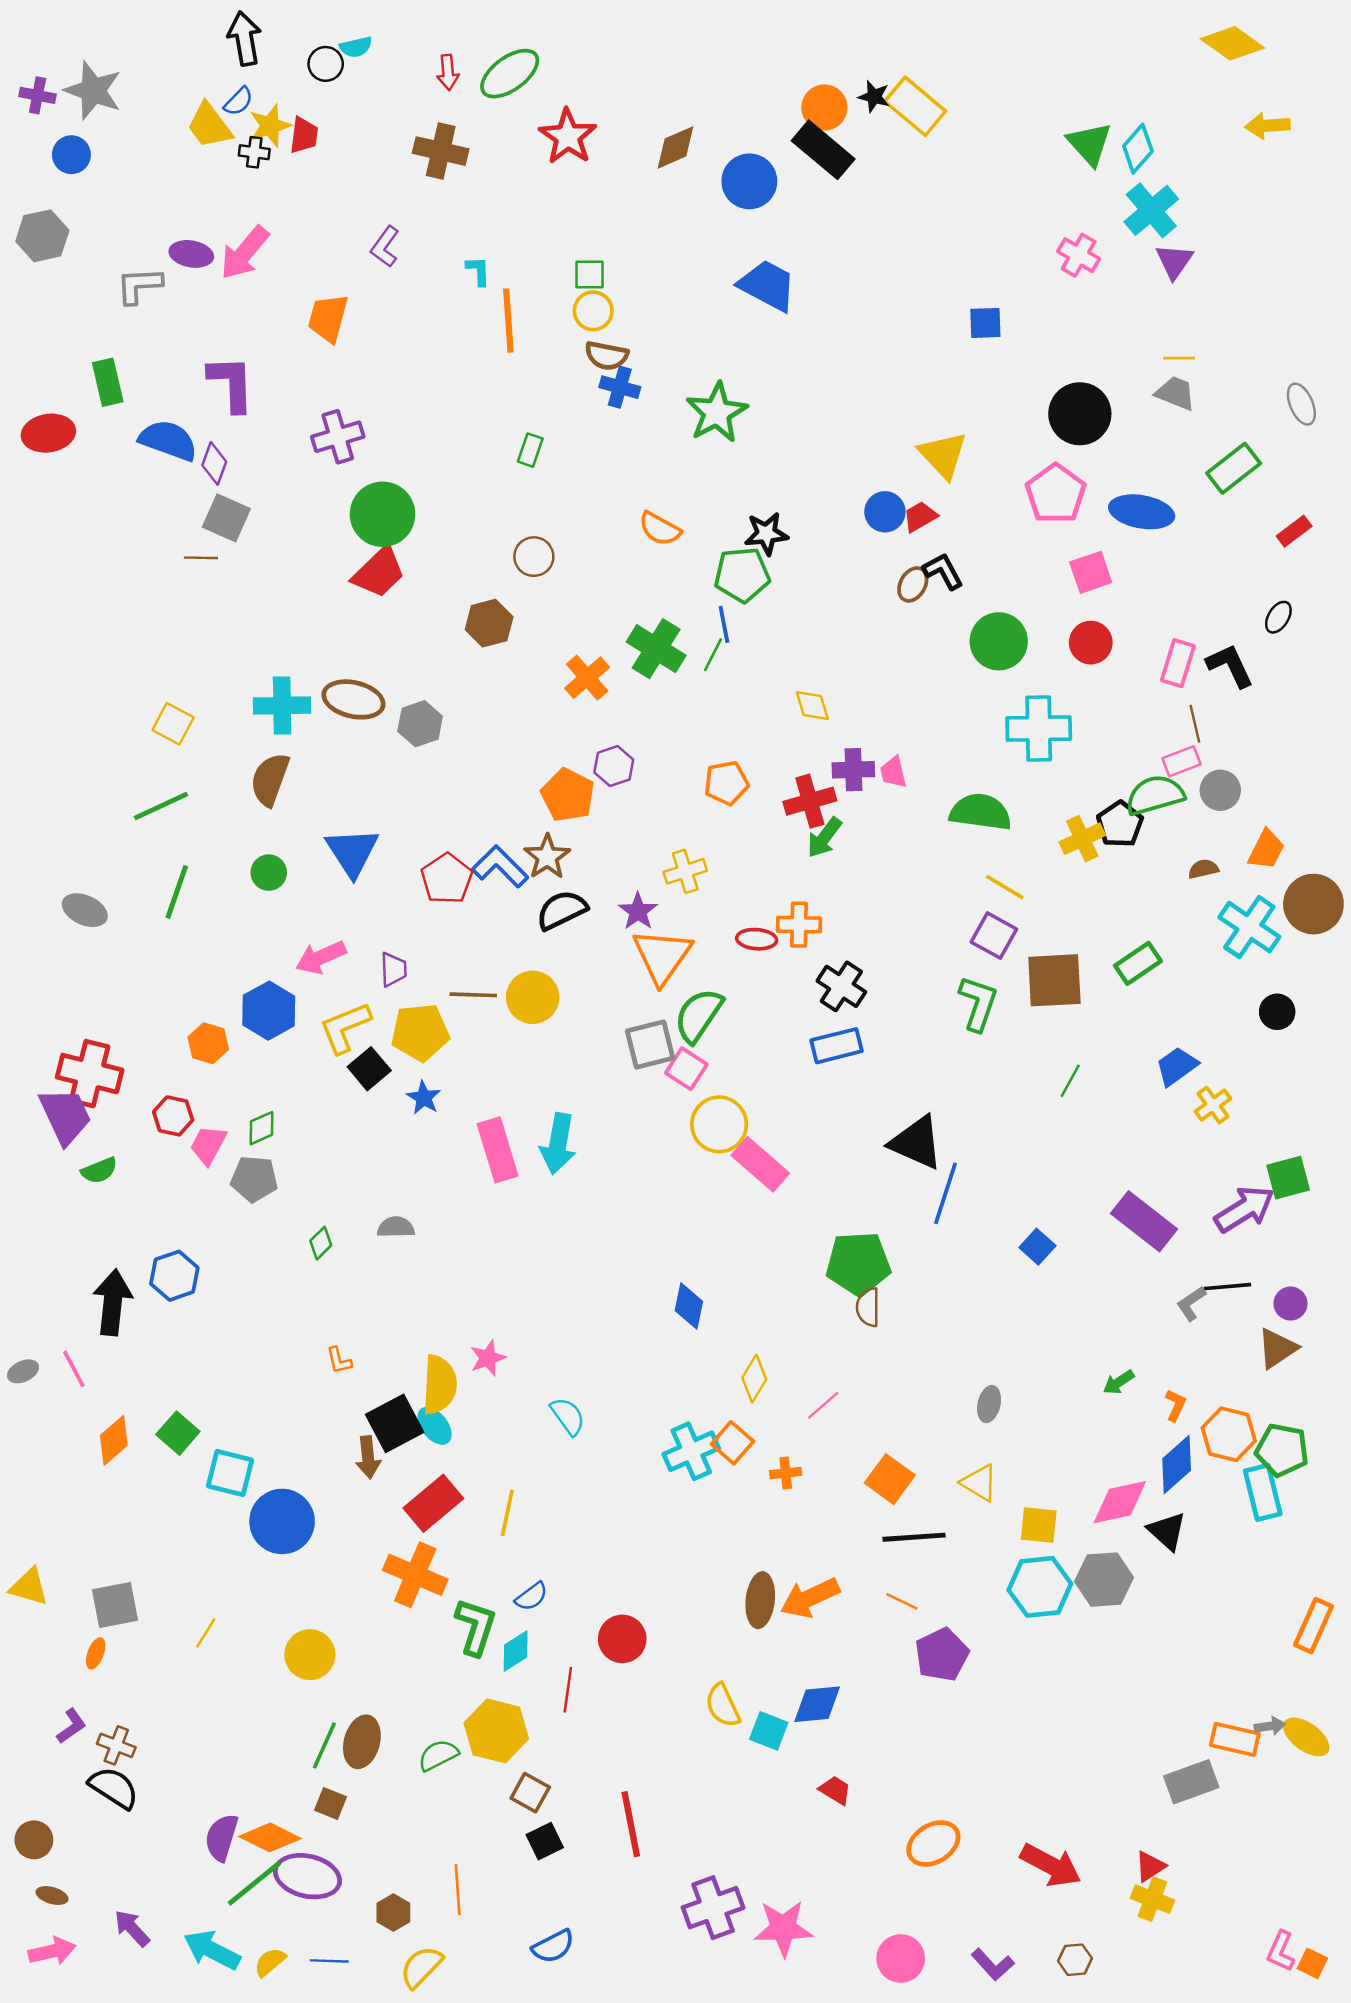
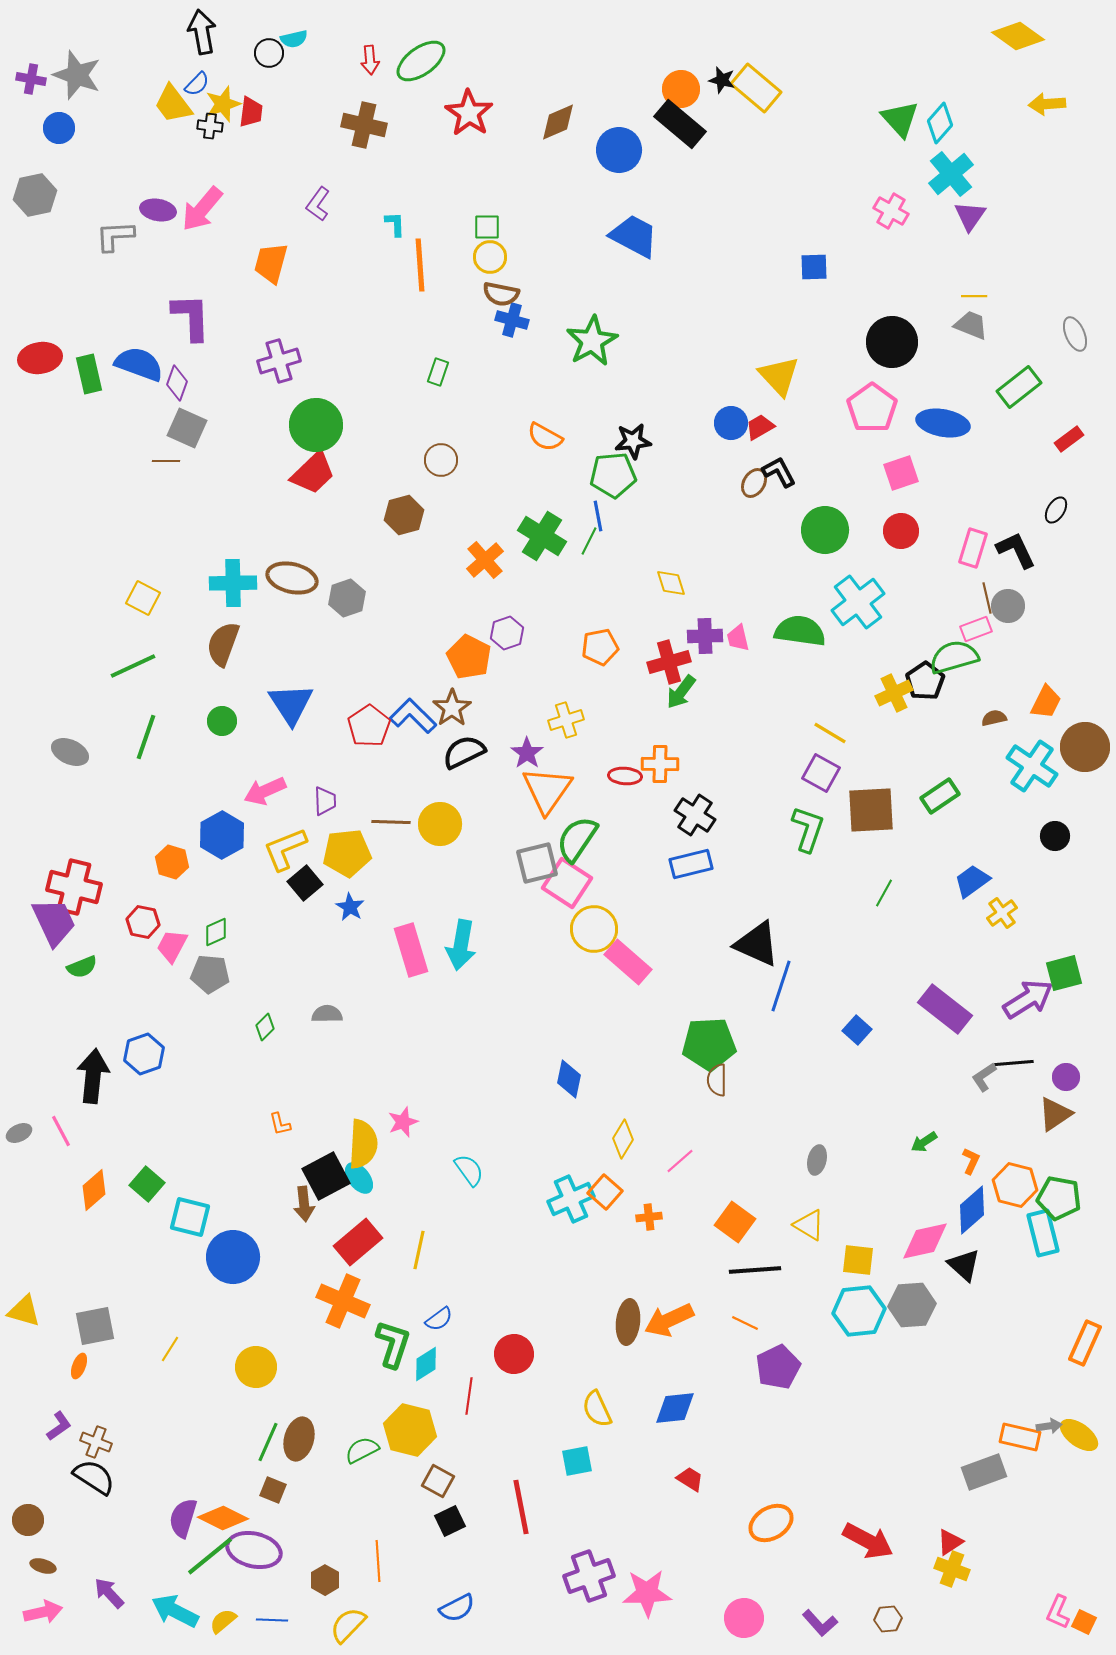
green rectangle: (108, 382) -> (89, 374), moved
cyan cross: (1039, 729) -> (858, 602), turned -36
gray circle: (1220, 790) -> (1008, 606), moved
green semicircle: (981, 812) -> (800, 631), moved
pink square: (686, 1069) -> (567, 883), size x1.4
cyan square: (769, 1731) -> (577, 1461), moved, turned -32

